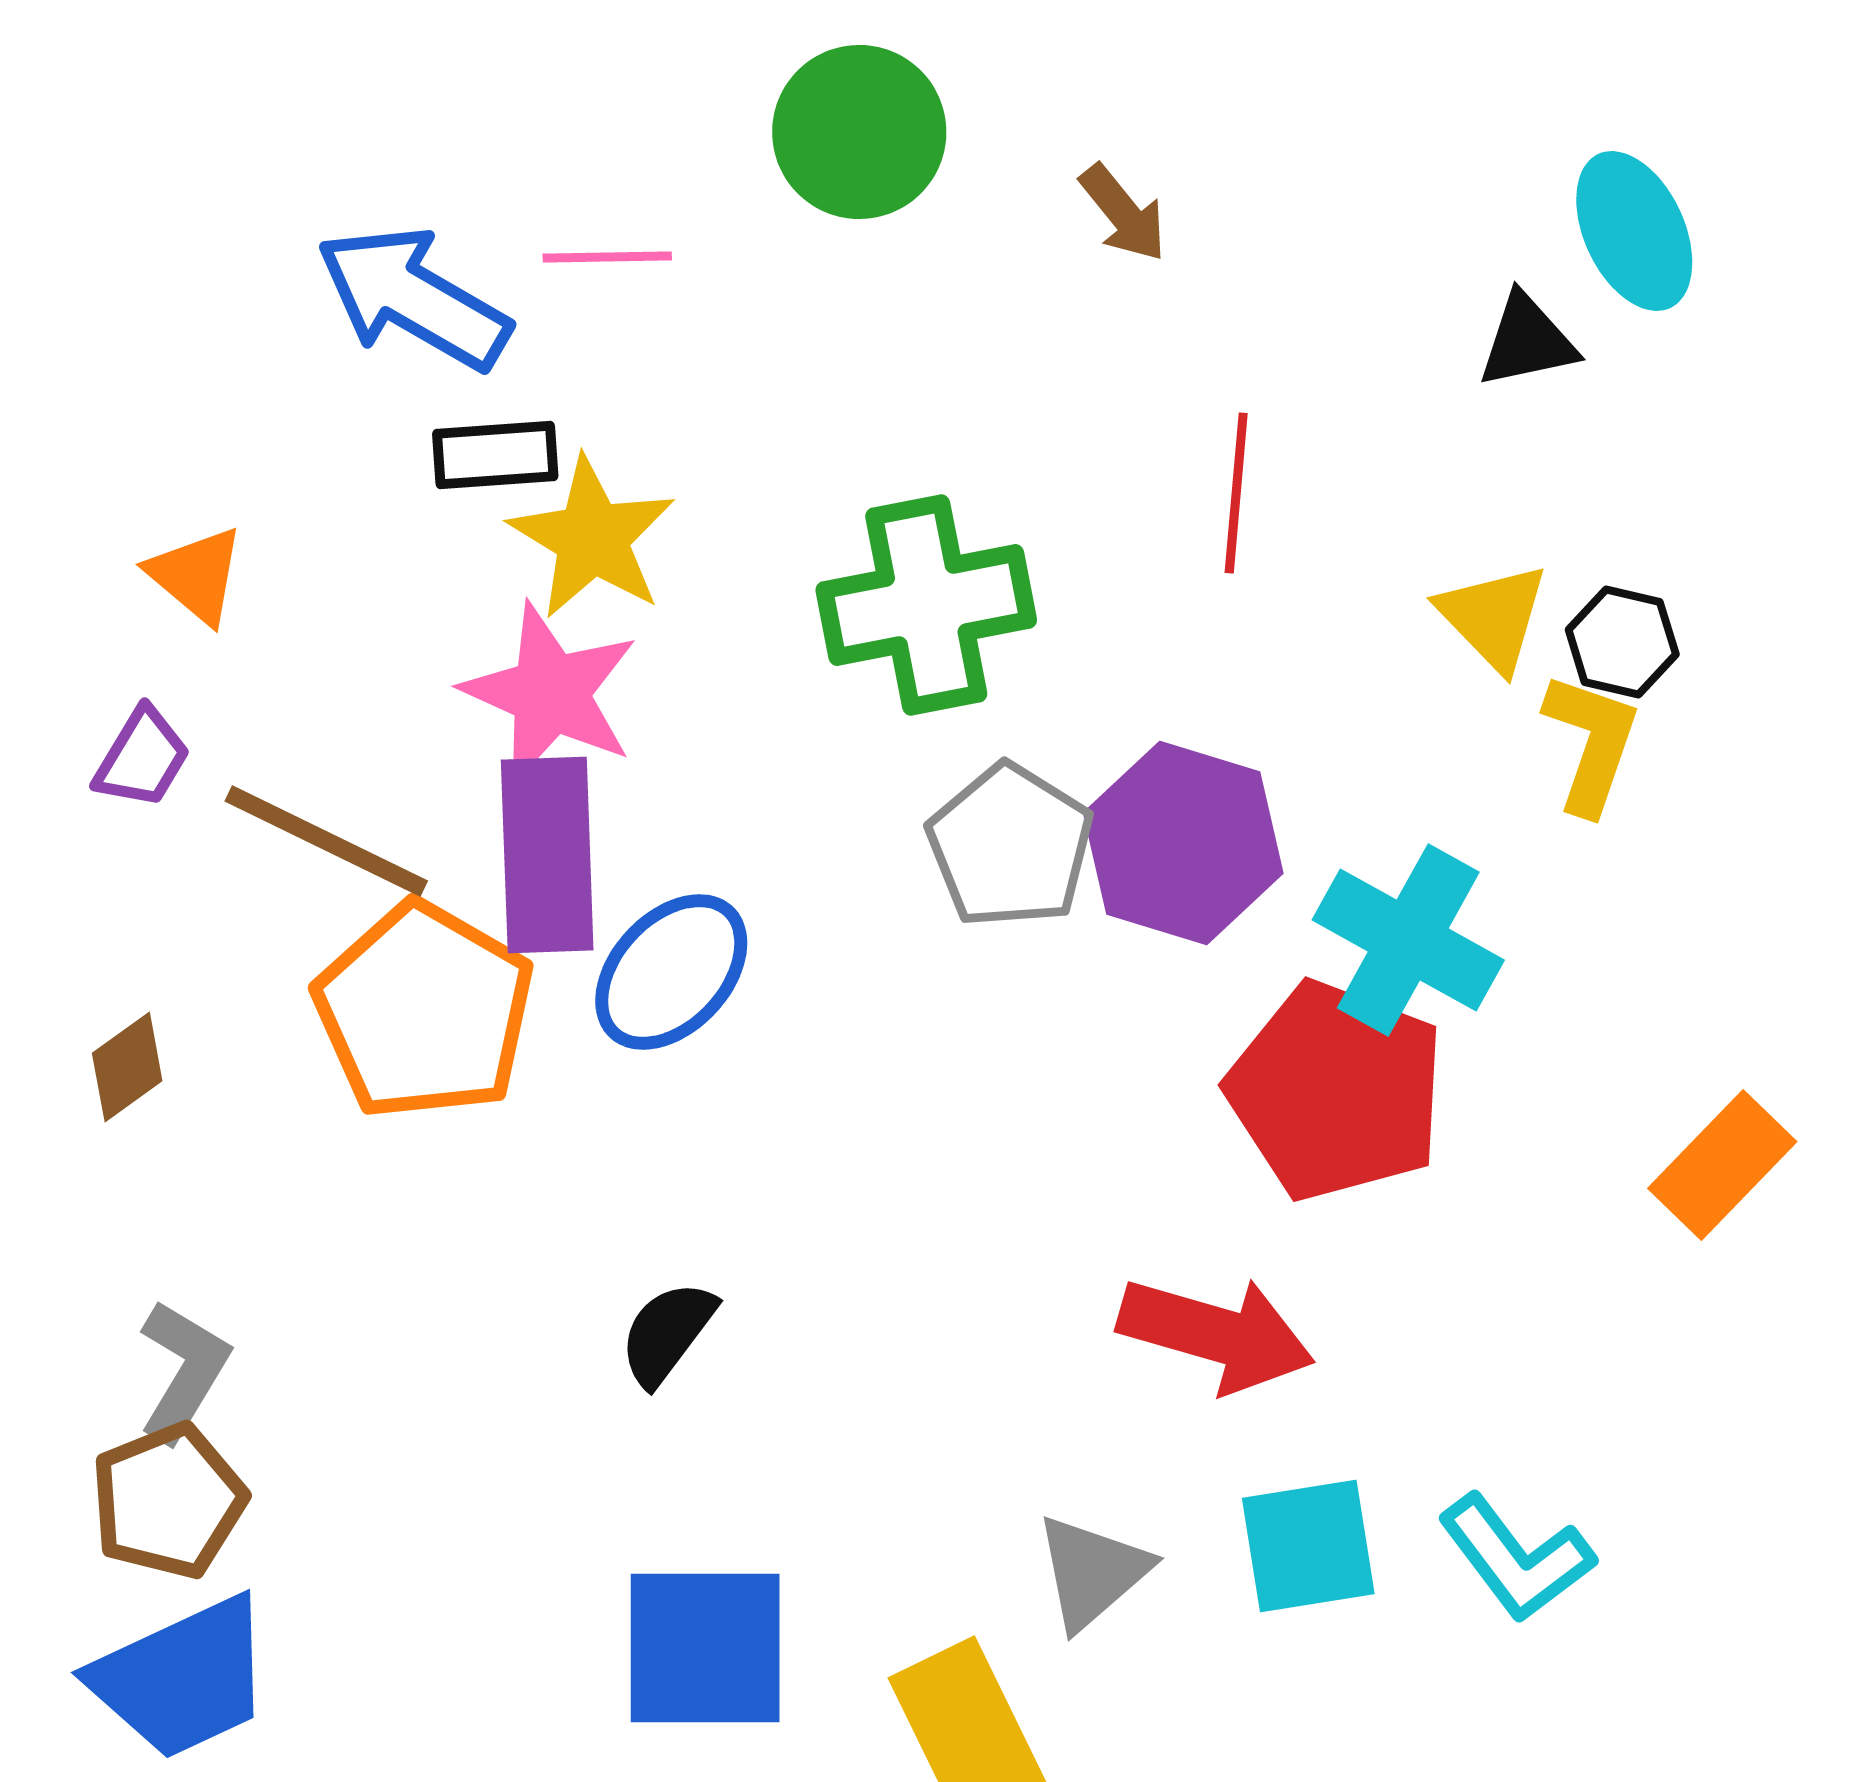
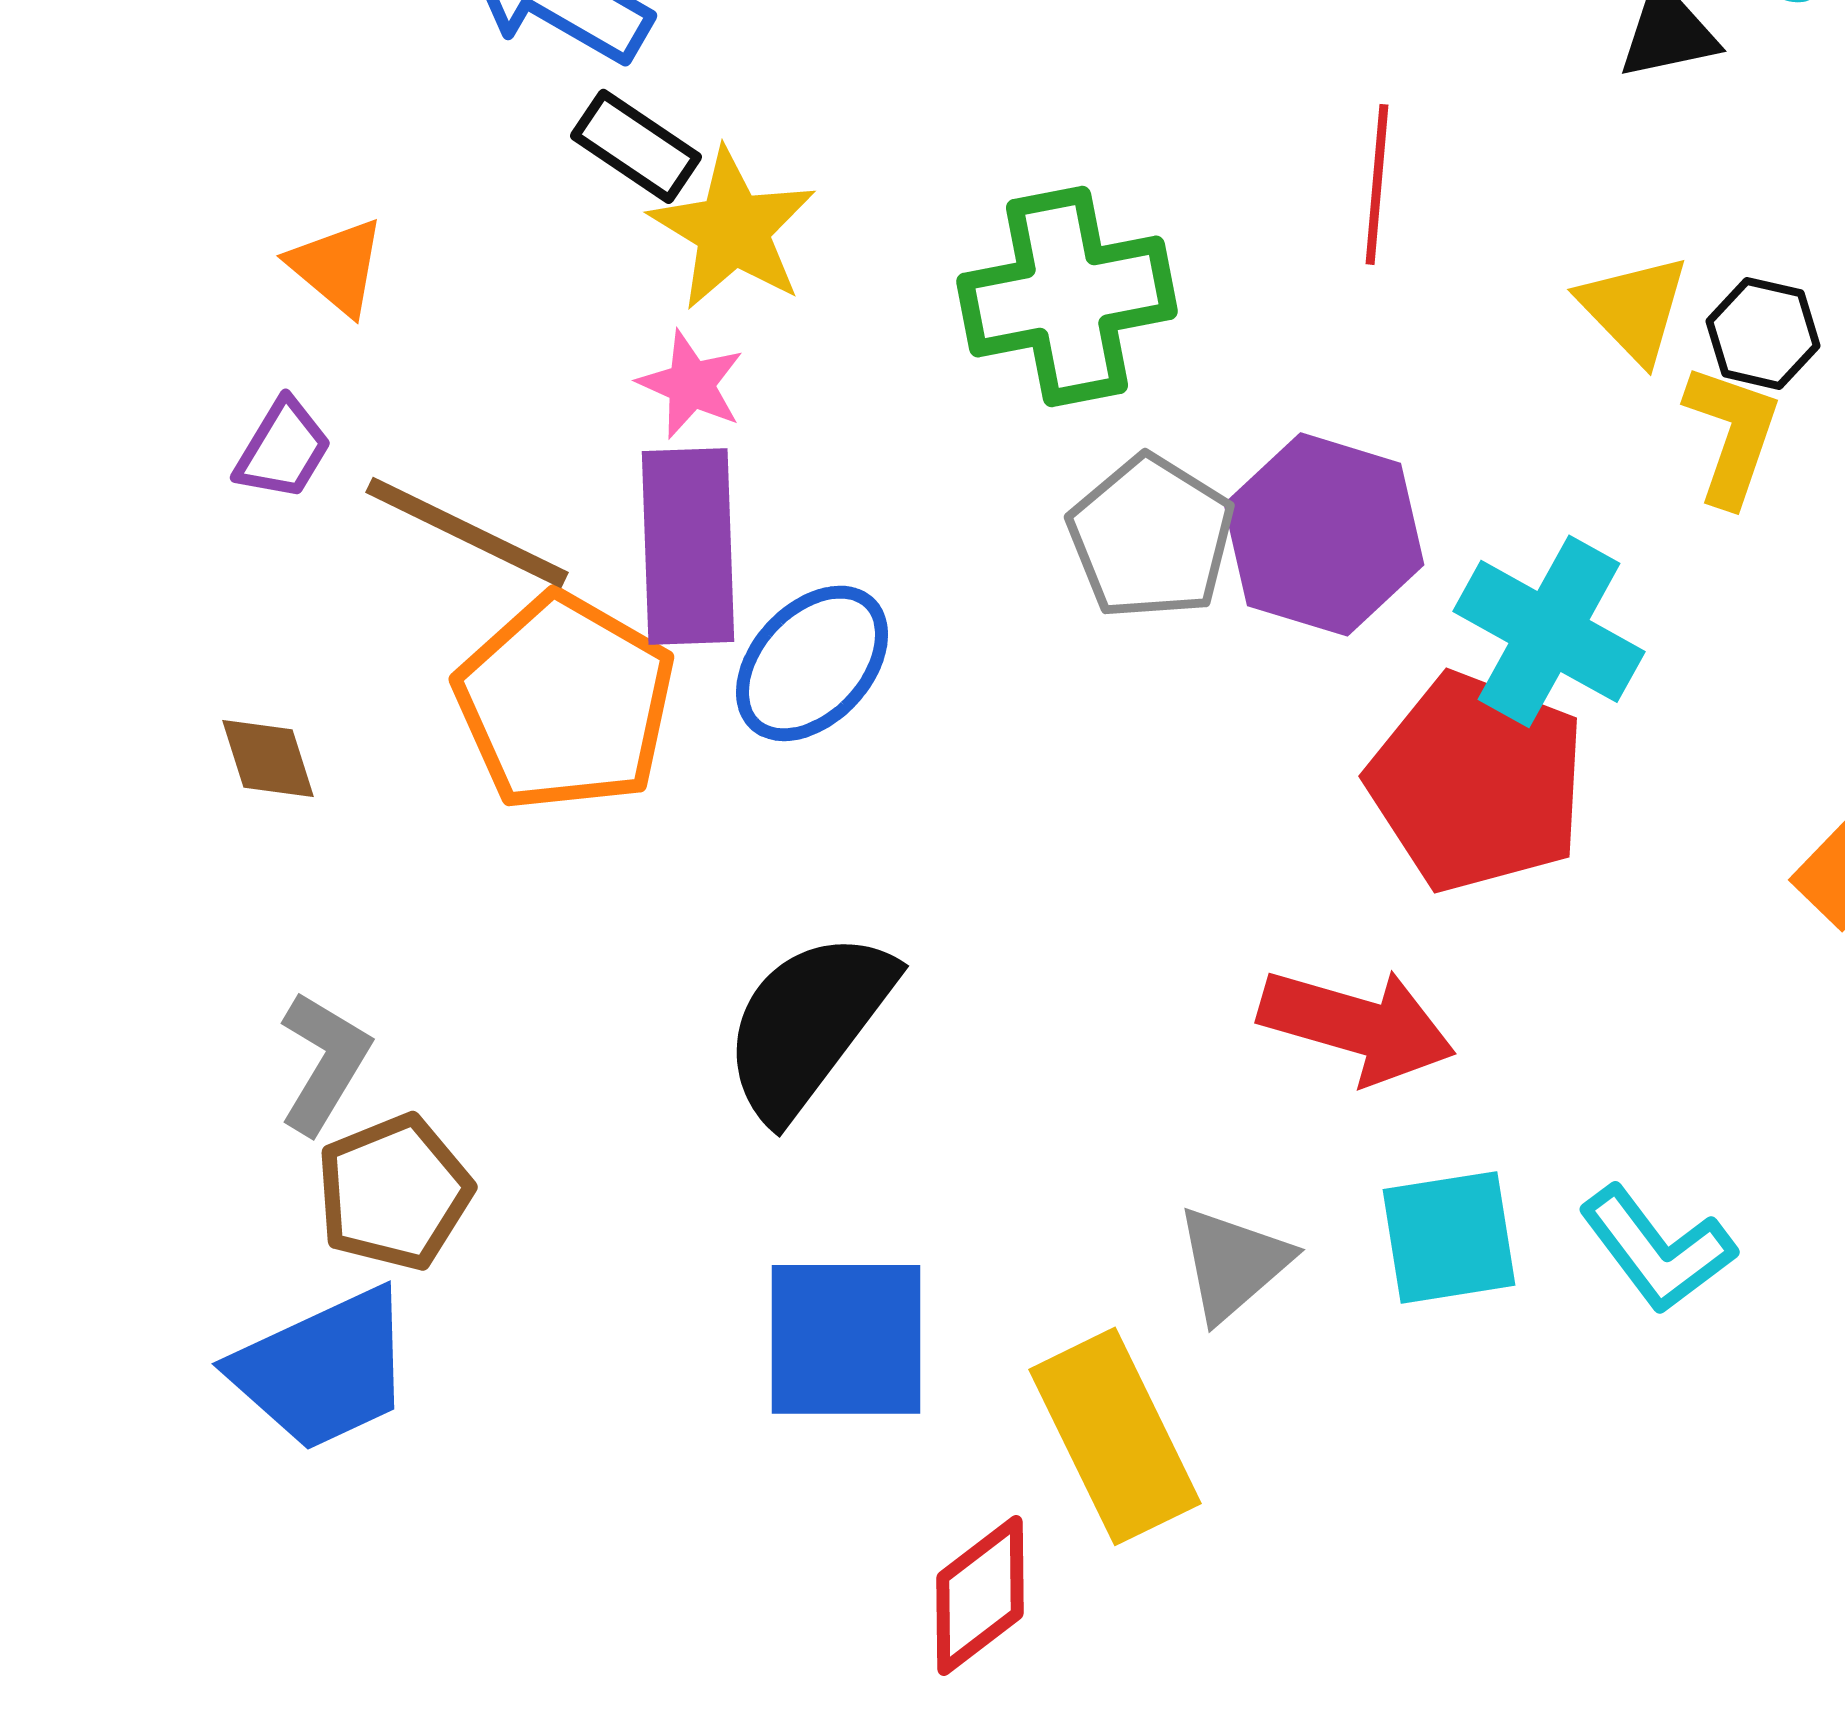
black rectangle: (495, 455) -> (636, 146), turned 38
pink star: (550, 693) -> (691, 384), size x0.6
brown diamond: (127, 1067) -> (268, 758), turned -72
black semicircle: (667, 1333) -> (808, 1024), size x1.8
brown pentagon: (168, 1501) -> (394, 1192), moved

